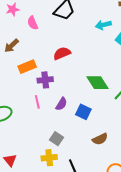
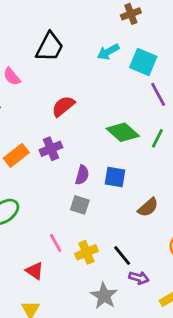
orange rectangle: (27, 67) -> (16, 155), moved
pink line: (37, 102) -> (56, 243), moved
gray square: (56, 139) -> (80, 205), moved

